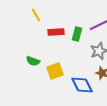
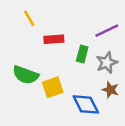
green rectangle: (77, 34) -> (82, 54), moved
green semicircle: (33, 61) -> (26, 75), size x1.5

